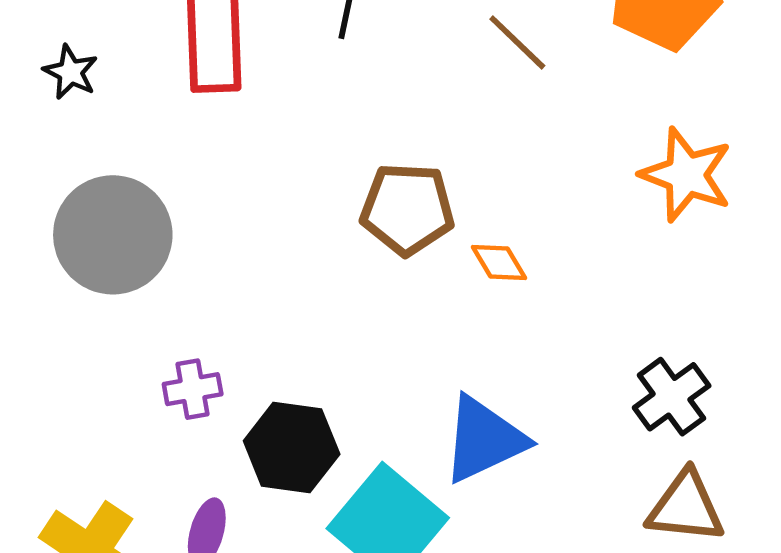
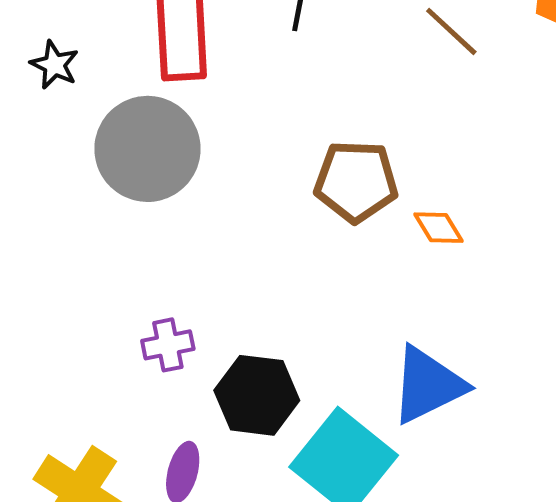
gray circle: (113, 235) -> (147, 149), moved

